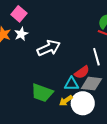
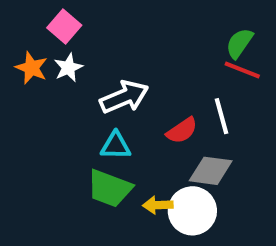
red semicircle: (82, 72) -> (182, 130), moved
cyan triangle: (71, 84) -> (116, 146), moved
yellow arrow: (66, 101) -> (158, 205), turned 32

